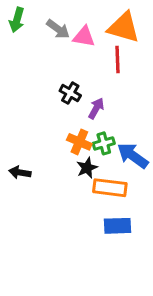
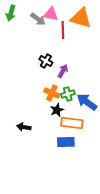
pink triangle: (84, 37) -> (51, 14), moved
red line: (118, 59) -> (63, 30), moved
black arrow: (20, 172) -> (24, 127), moved
blue rectangle: (118, 226) -> (66, 142), moved

